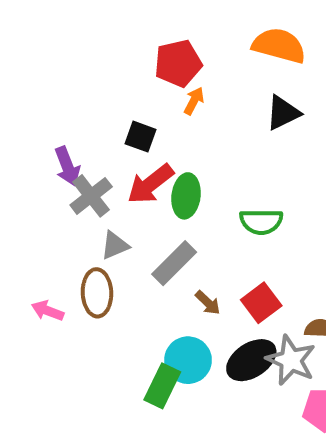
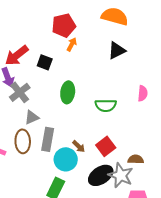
red arrow: (150, 184) -> (17, 55), moved
gray rectangle: (174, 263) -> (48, 139), moved, turned -35
cyan circle: (188, 360) -> (66, 159), moved

